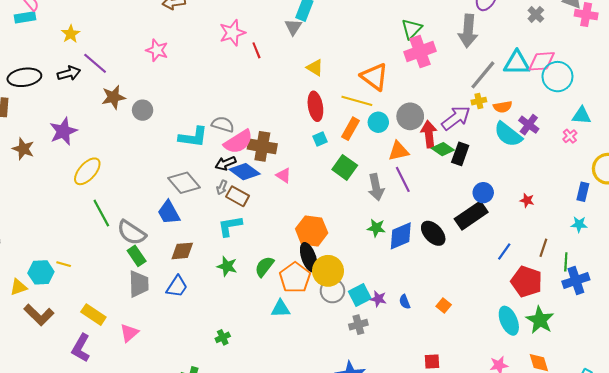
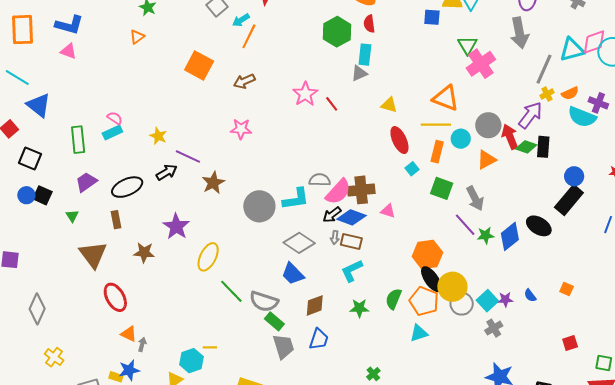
gray triangle: (293, 27) -> (359, 73), turned 48
gray circle: (143, 110) -> (259, 206), moved, size x1.6
purple line: (403, 179) -> (465, 225), moved

